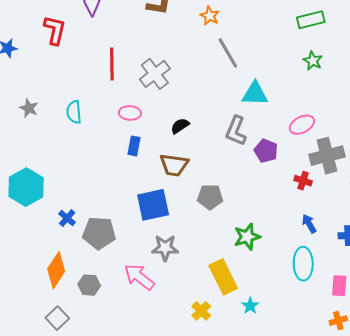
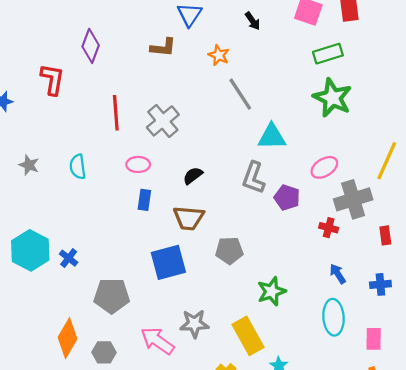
green star: (313, 61) -> (332, 98), size x1.8
blue cross: (67, 218) -> (69, 258), moved
gray star: (165, 248) -> (194, 324), moved

